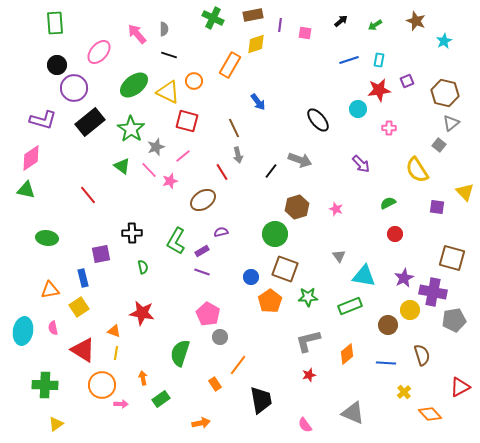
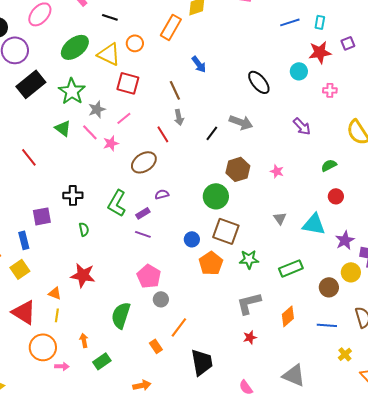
cyan triangle: (364, 276) -> (314, 224), moved

